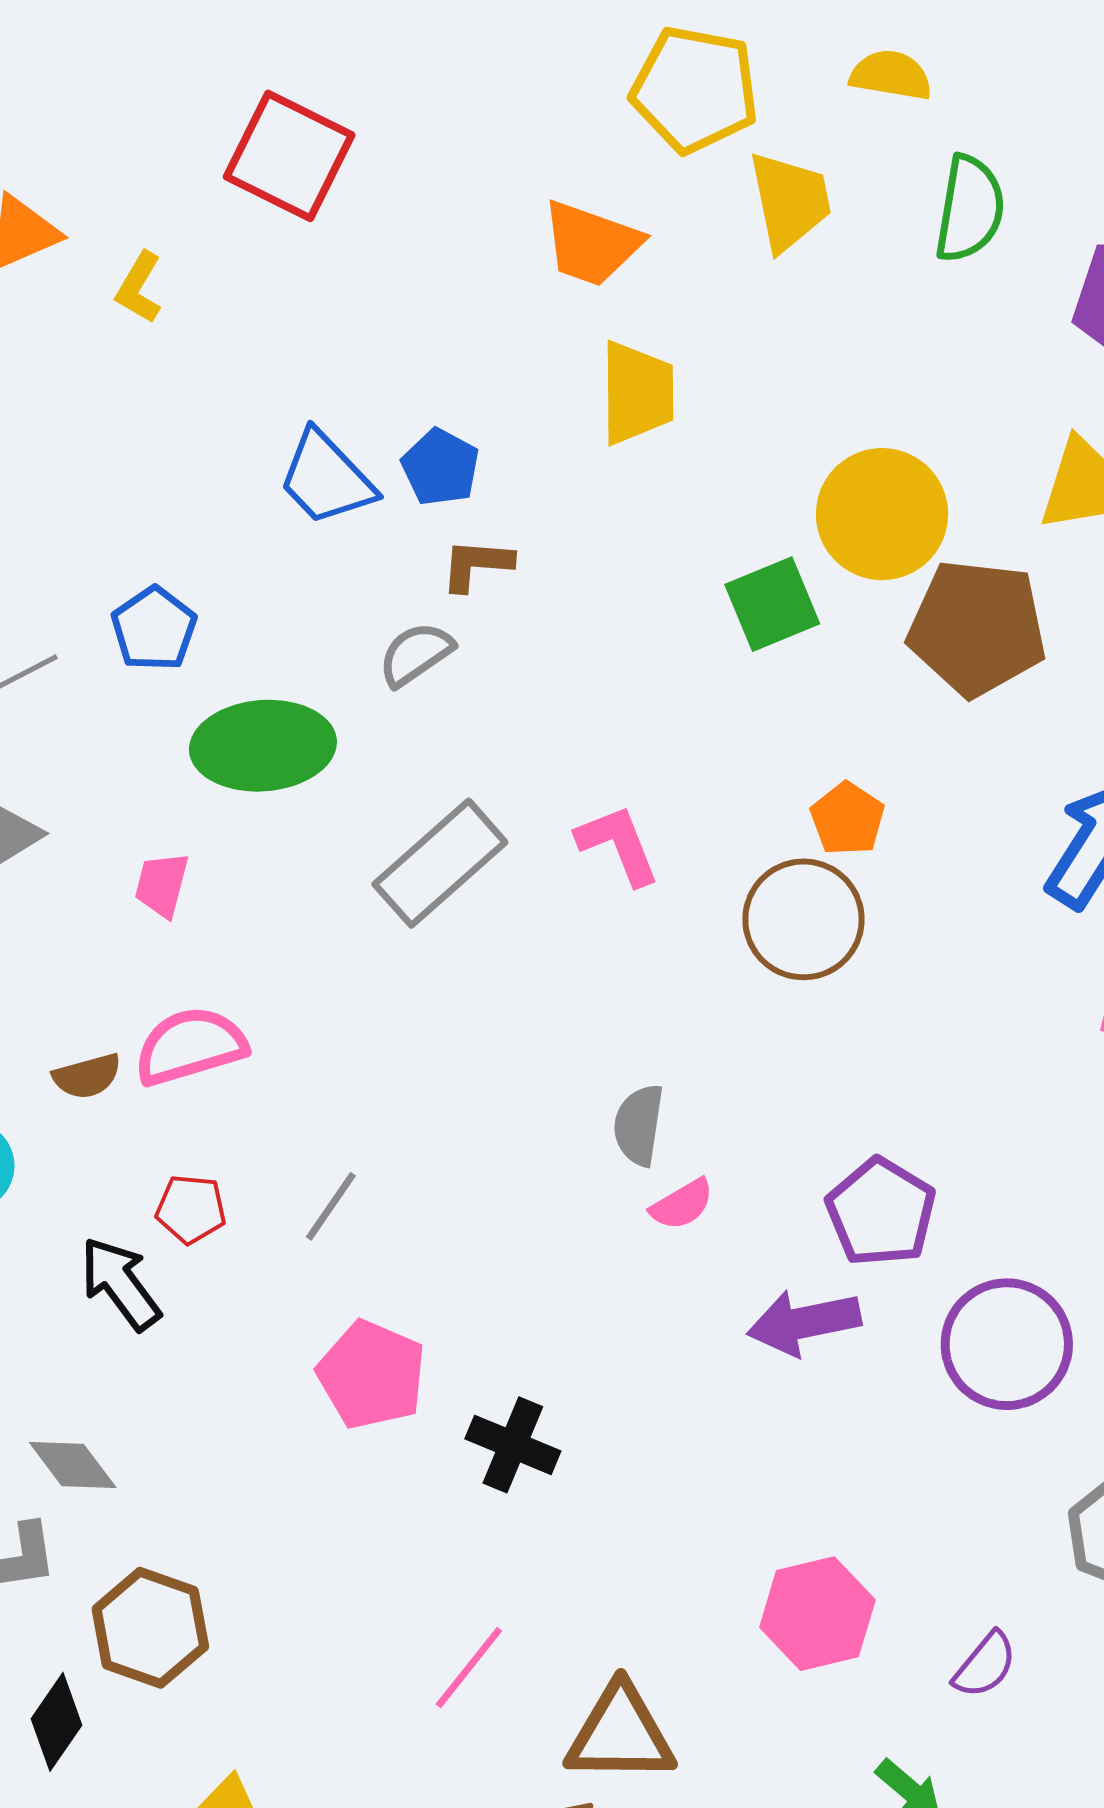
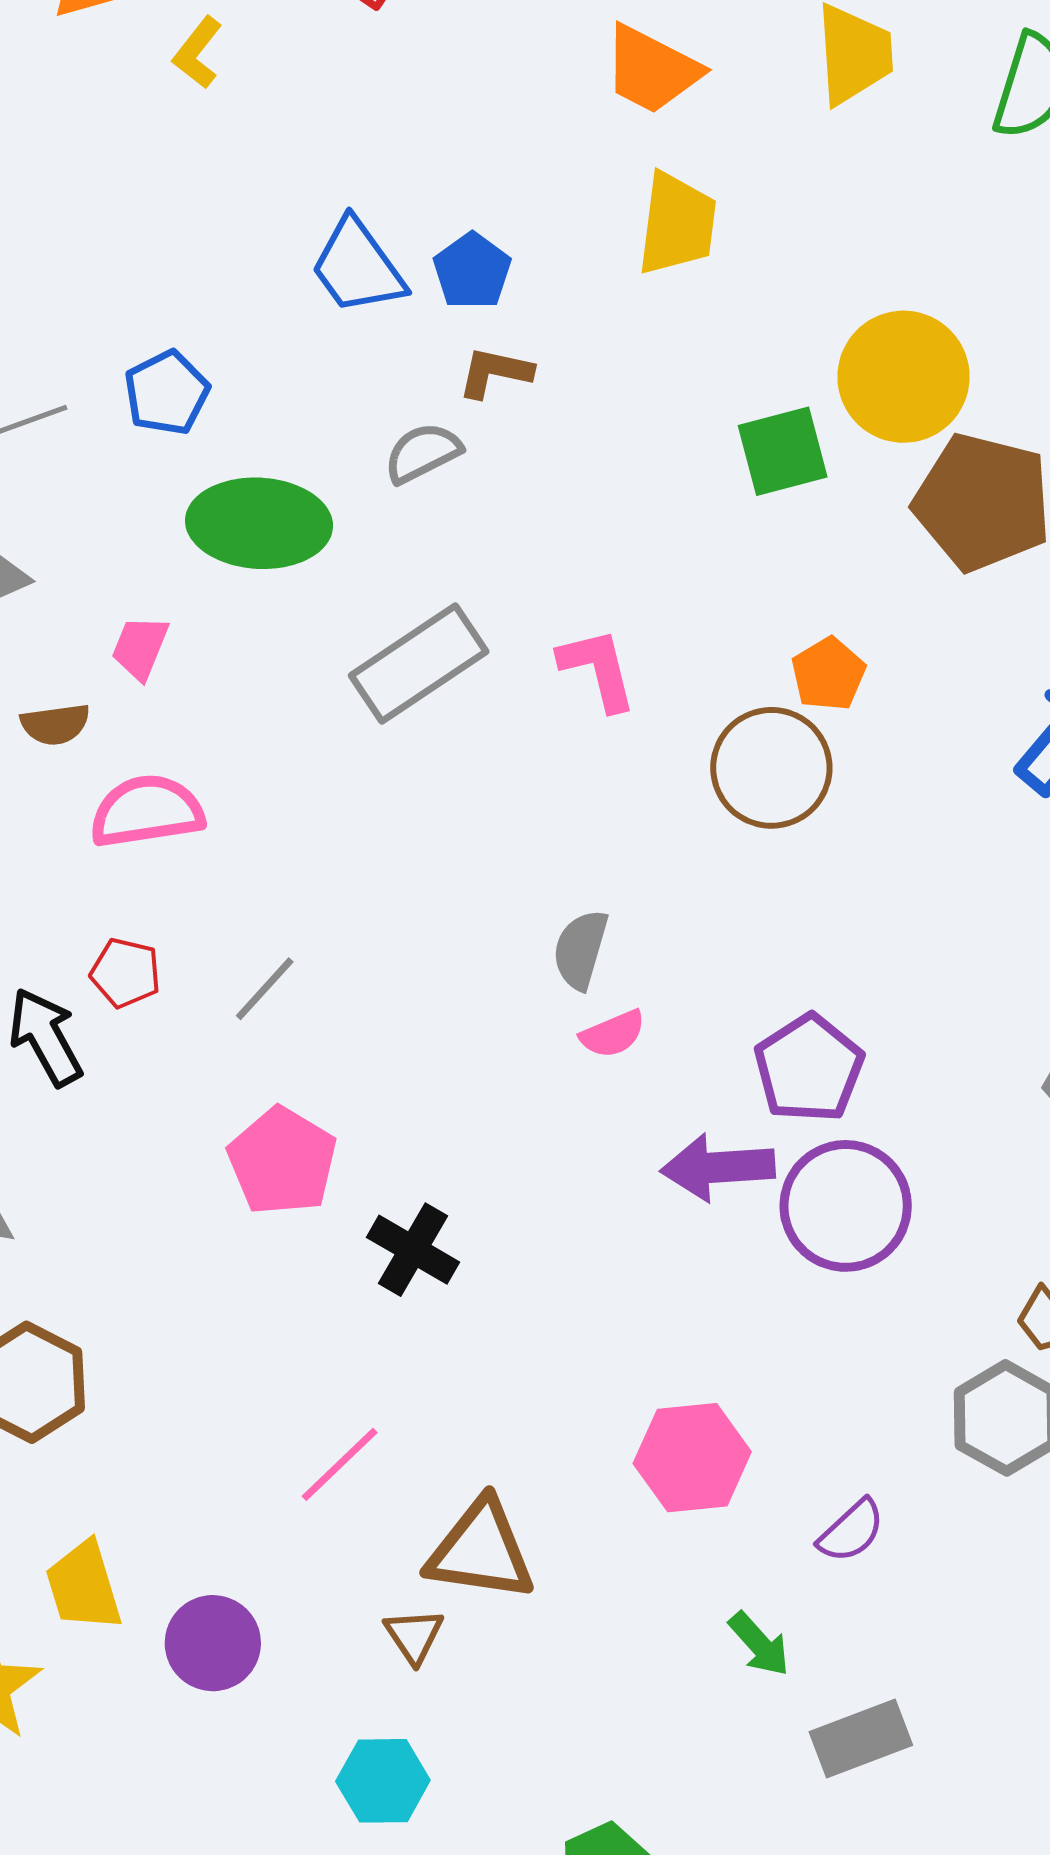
brown semicircle: (87, 1076) -> (55, 724), moved
purple circle: (1007, 1344) -> (846, 1206), moved

